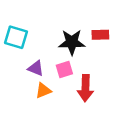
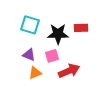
cyan square: (16, 37) -> (30, 25), moved
red arrow: (85, 88) -> (69, 71), turned -115

